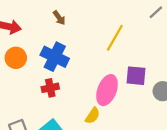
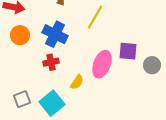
yellow line: (115, 38) -> (95, 17), moved
yellow semicircle: (93, 116) -> (77, 82), moved

